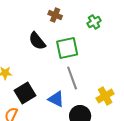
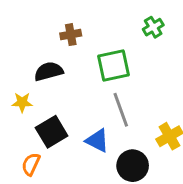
brown cross: (55, 15) -> (71, 35), moved, turned -32
black semicircle: (37, 41) -> (49, 71), moved, turned 114

